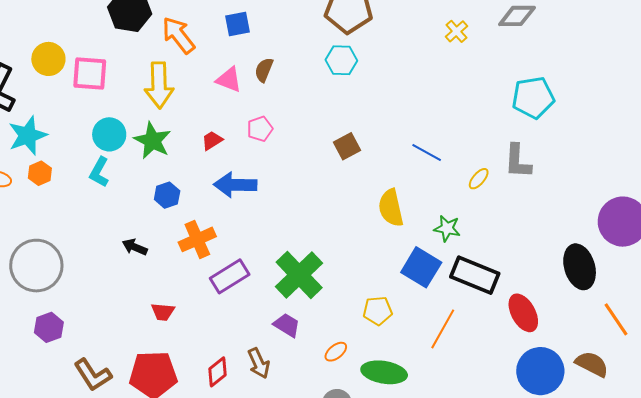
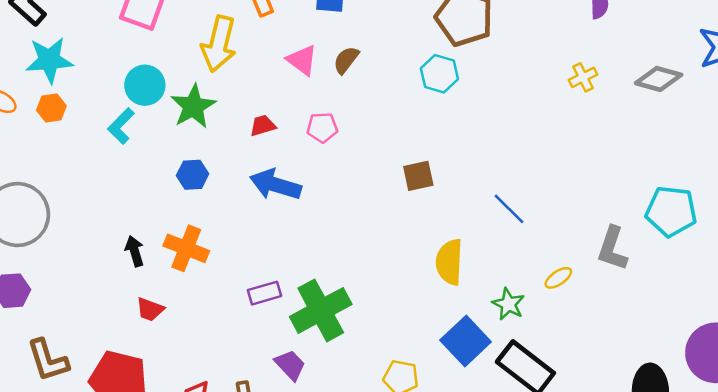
cyan pentagon: (533, 98) -> (671, 211), moved
yellow ellipse: (479, 179) -> (558, 278), moved
orange cross: (197, 239) -> (186, 248), moved, turned 30
black arrow: (135, 247) -> (135, 251), moved, turned 35
purple rectangle: (230, 276) -> (264, 293), moved, size x0.7

